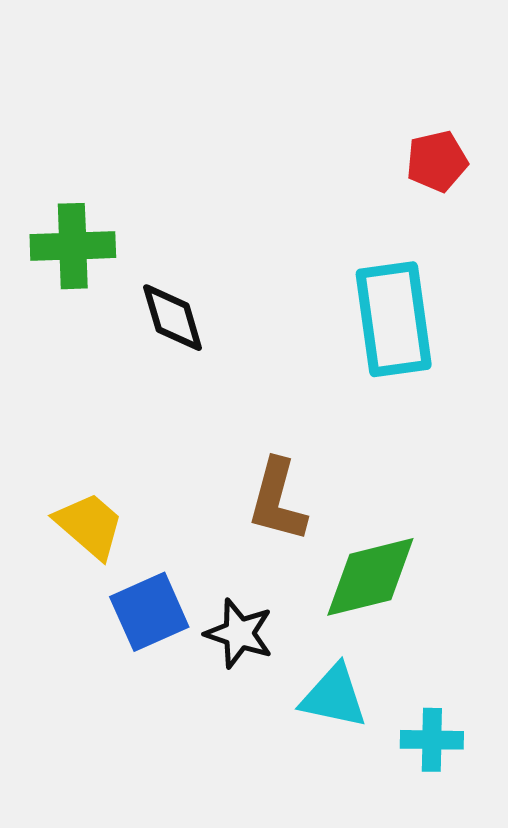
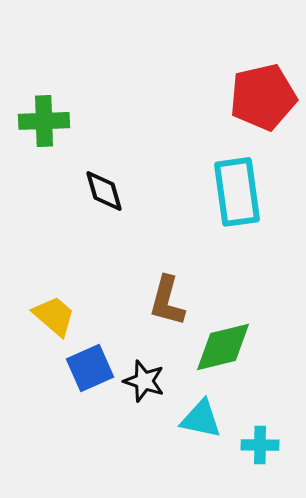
red pentagon: (437, 161) -> (263, 97), size x1.8
green cross: (73, 246) -> (44, 121), moved

